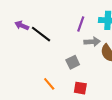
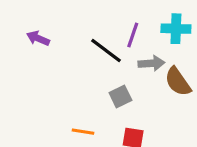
black line: (41, 34) -> (106, 50), moved
orange line: (49, 84) -> (83, 132), turned -40

